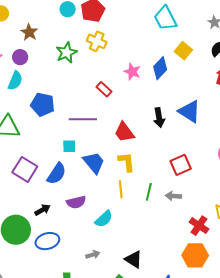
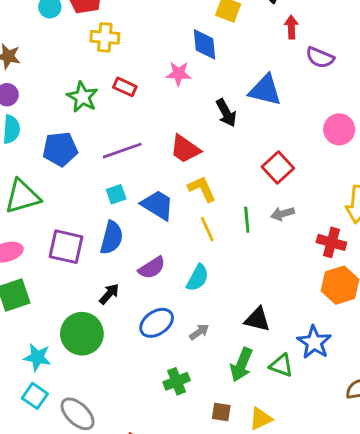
green star: (66, 53) -> (82, 97), moved
blue diamond: (160, 68) -> (205, 44), turned -30
pink star: (132, 72) -> (179, 74), moved
red rectangle: (104, 89) -> (125, 87), moved
blue ellipse: (47, 241) -> (157, 323), moved

